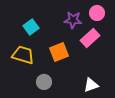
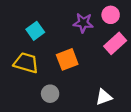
pink rectangle: (90, 38) -> (115, 43), moved

